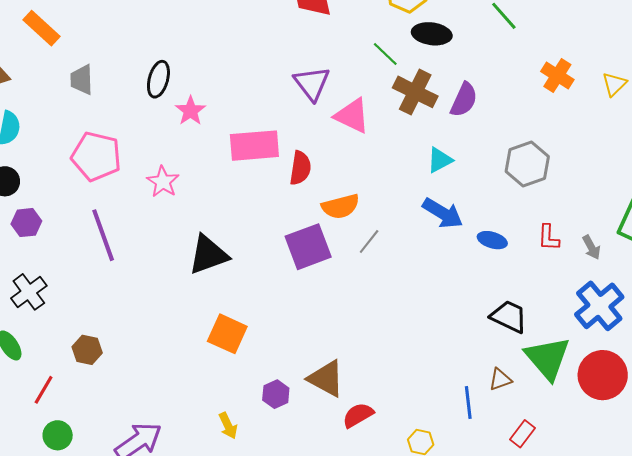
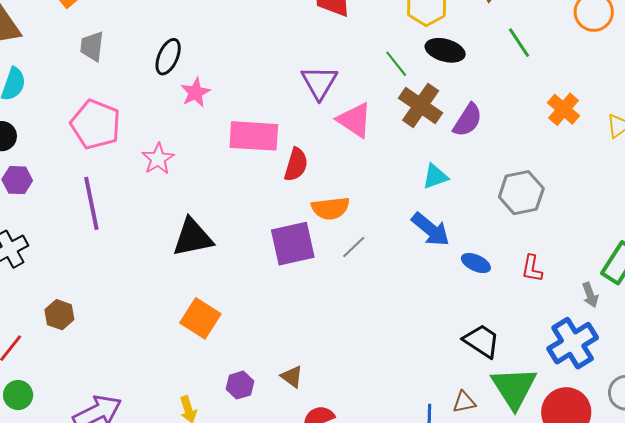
gray arrow: (591, 247) -> (590, 295), moved
brown triangle: (326, 378) -> (292, 377), size x0.6

